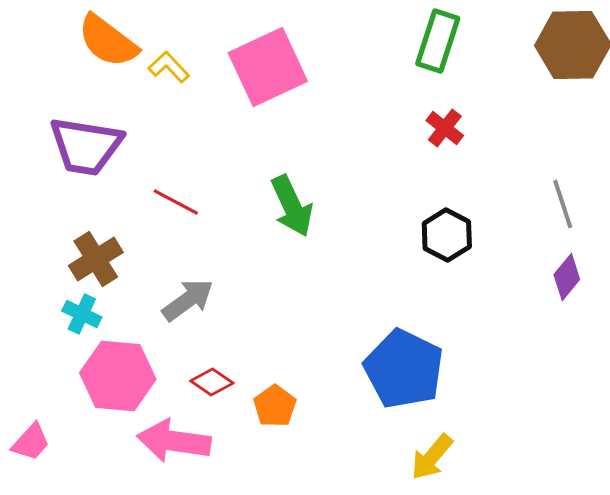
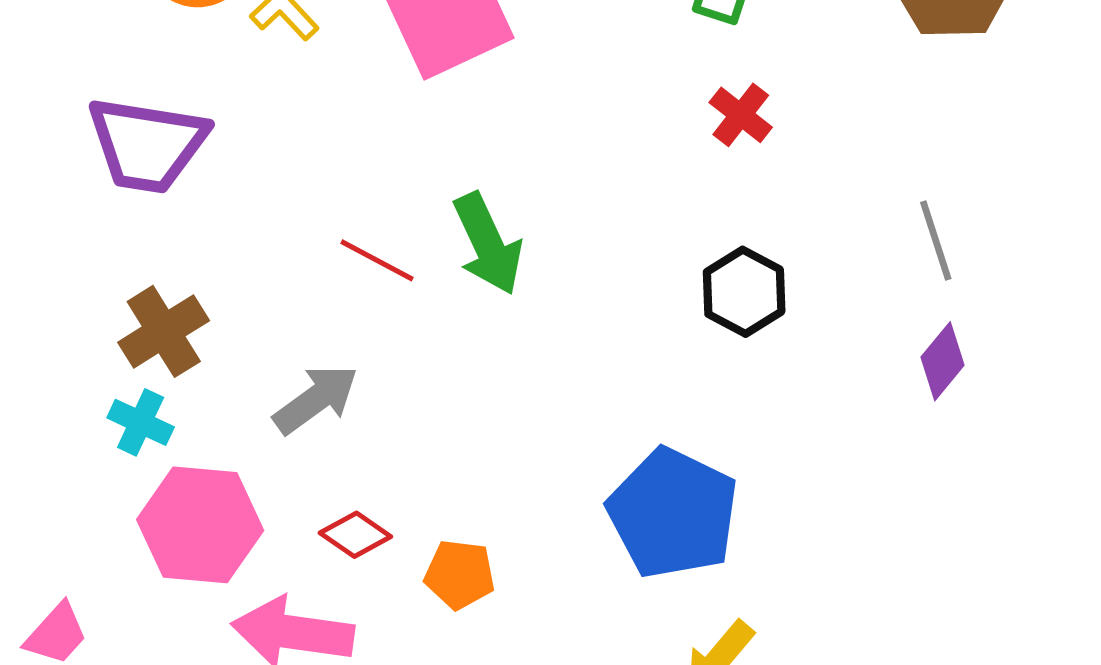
red line: (176, 202) -> (377, 260), moved
orange pentagon: (275, 406) -> (460, 574), turned -30

